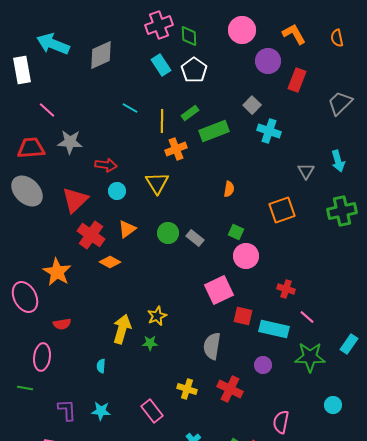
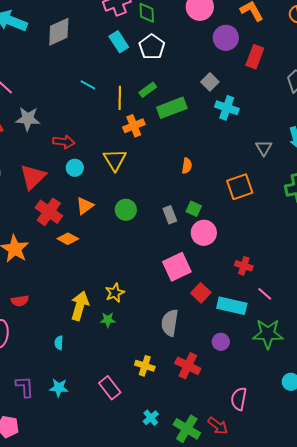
gray rectangle: (195, 238) -> (170, 215), moved, turned 30
red square: (243, 316) -> (201, 293), turned 30

